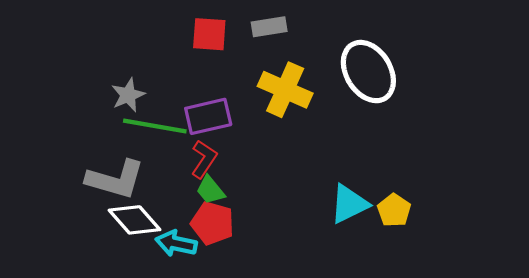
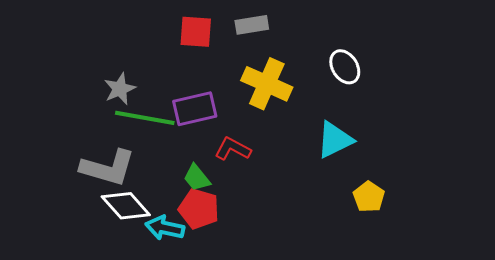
white ellipse: (368, 72) -> (345, 67), size x0.6
red L-shape: (204, 159) -> (233, 149), moved, turned -96
cyan triangle: (349, 204) -> (335, 140), moved

